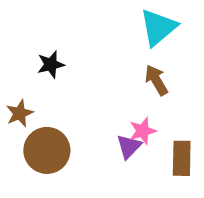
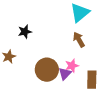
brown circle: (47, 150) -> (47, 70), moved

